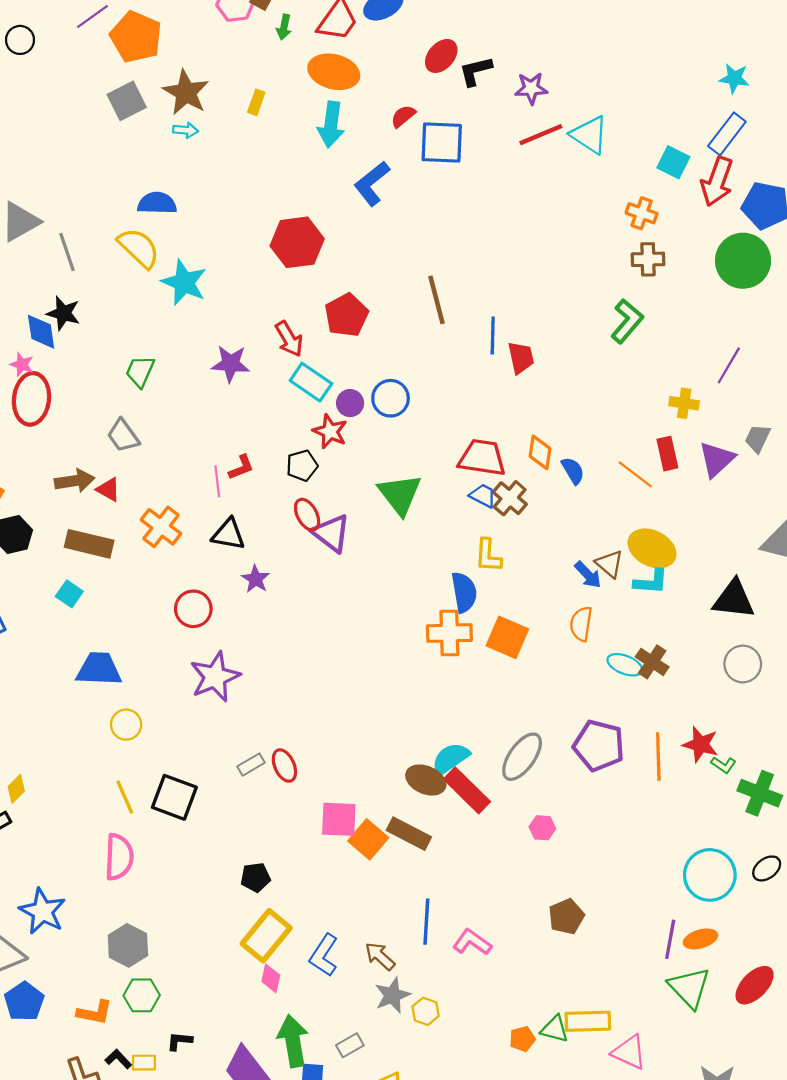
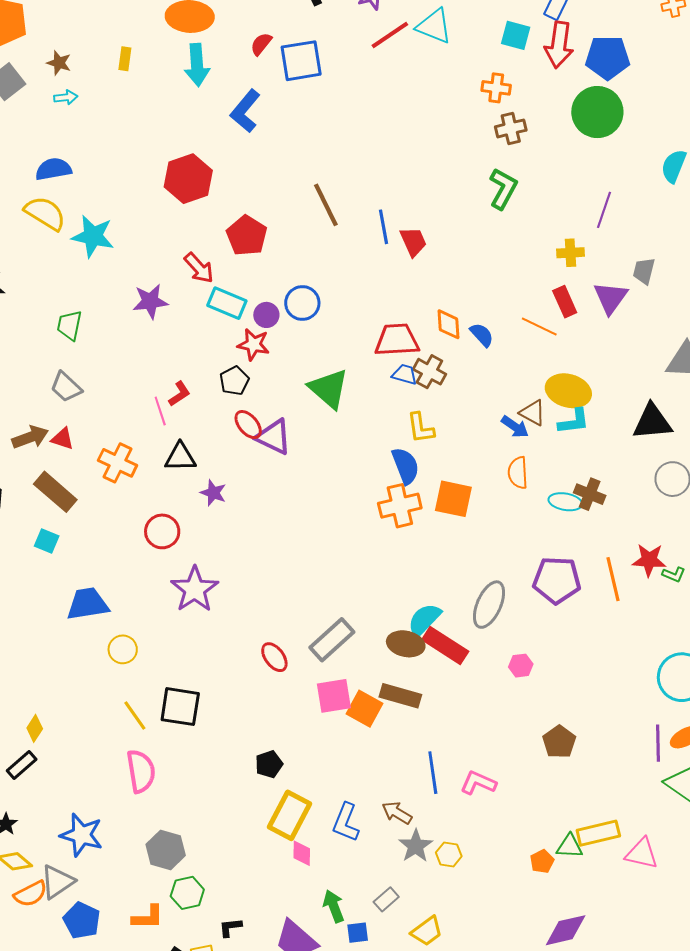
brown star: (186, 92) -> (59, 63), size x0.6
brown rectangle: (89, 544) -> (55, 492), turned 39
gray rectangle: (251, 765) -> (332, 640), moved, size x1.8
green arrow: (293, 1041) -> (334, 906), size x0.7

